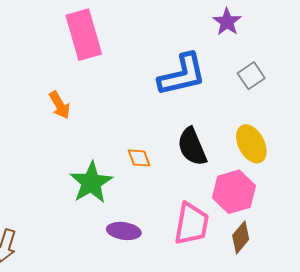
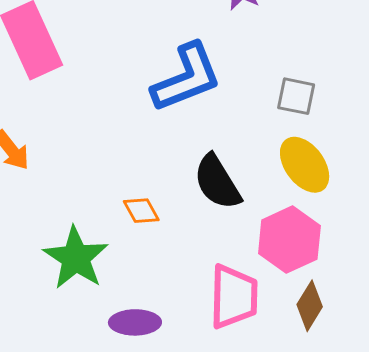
gray square: (251, 76) -> (296, 96), moved, turned -36

